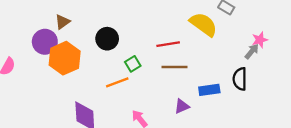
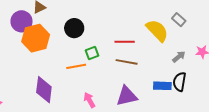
gray arrow: (252, 51) -> (179, 57), moved
blue rectangle: (209, 90) -> (162, 86), moved
purple triangle: (182, 106) -> (127, 96), size x1.6

